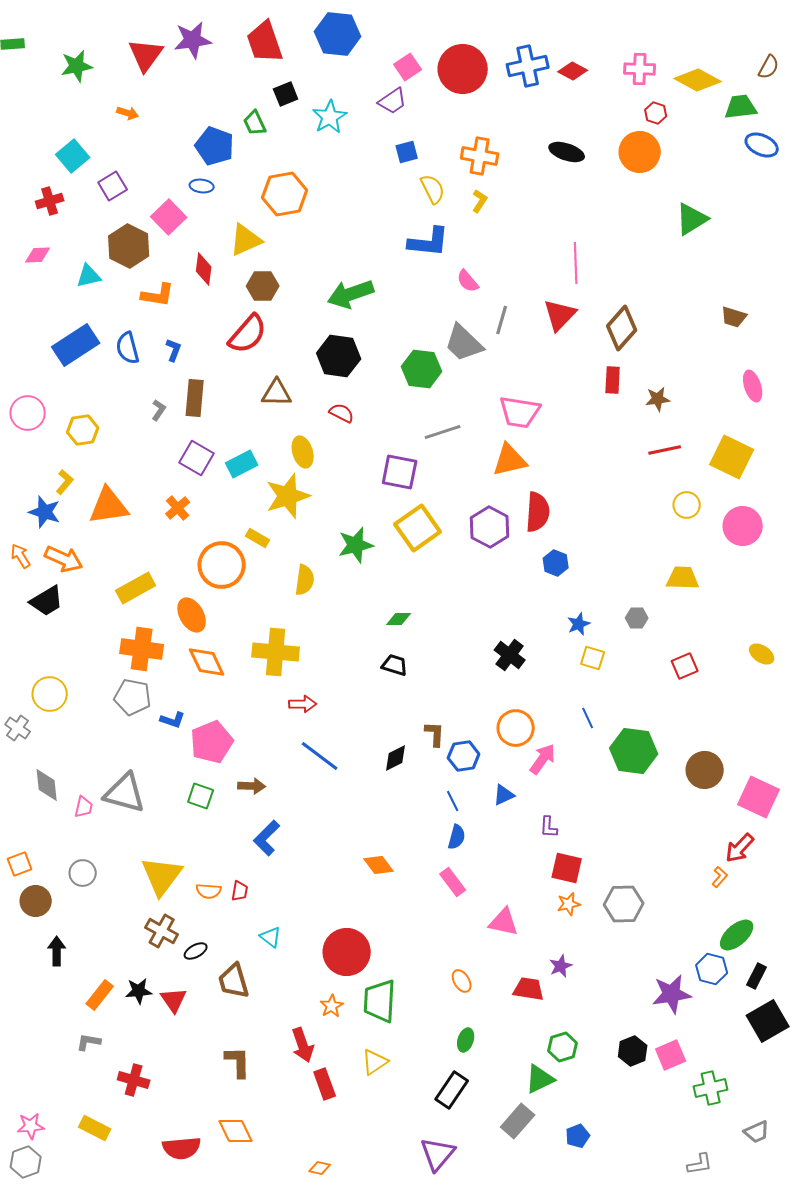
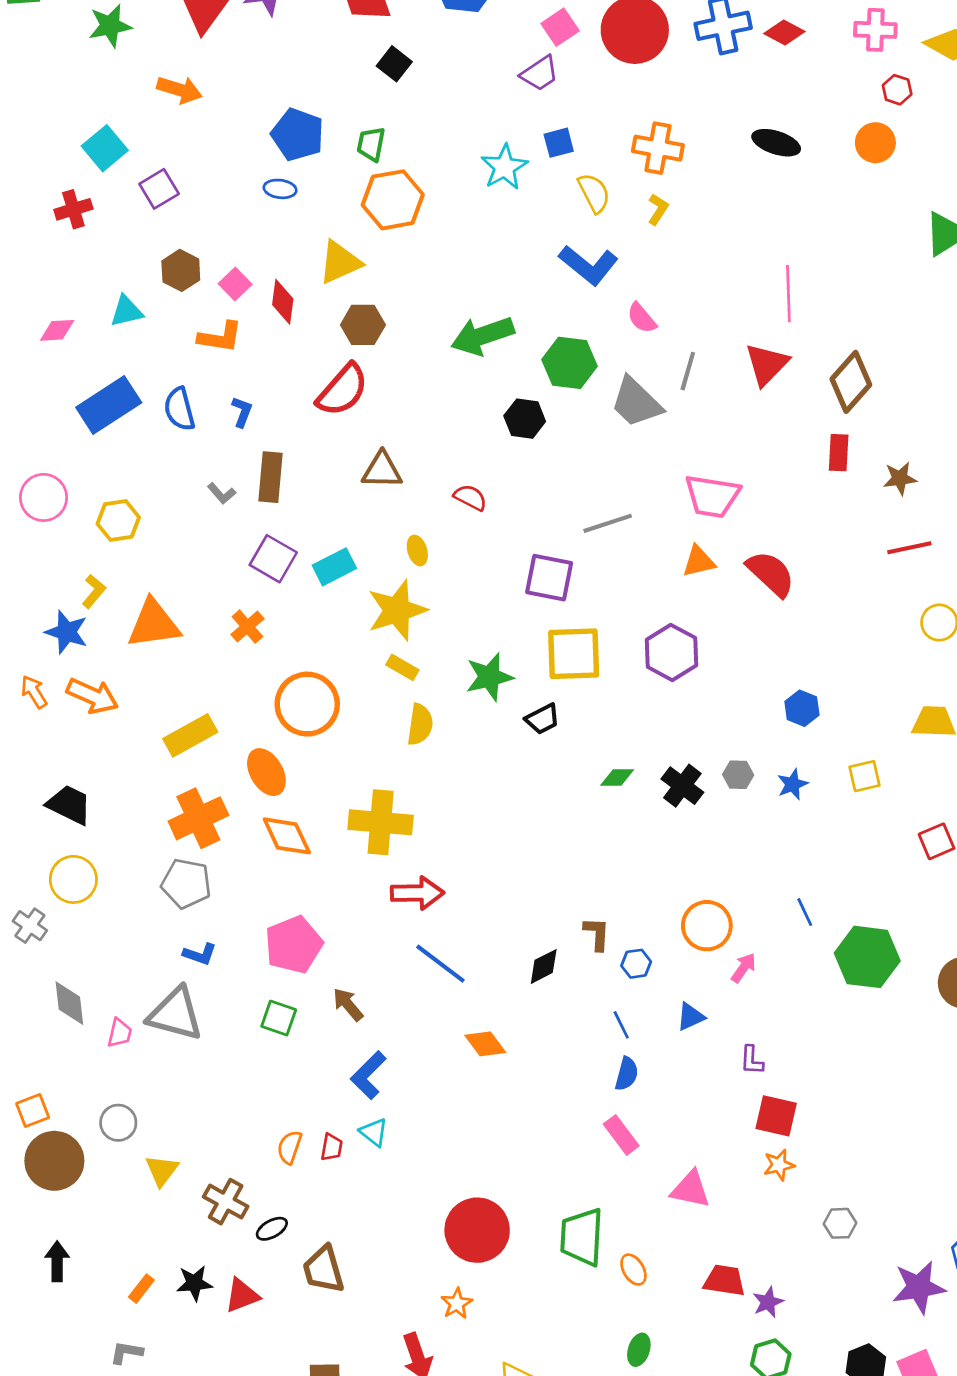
black square: (286, 94) -> (394, 64), turned -30
orange arrow: (128, 113) -> (179, 90), size x1.5
cyan star: (330, 117) -> (504, 167), moved
green trapezoid: (255, 123) -> (371, 144), moved, turned 36
orange circle: (640, 152) -> (875, 143), size x0.7
pink square: (169, 217) -> (235, 284), moved, size x0.7
blue L-shape: (429, 242) -> (589, 265), turned 33
brown hexagon: (129, 246) -> (181, 270), size x0.7
pink diamond: (38, 255) -> (57, 330), moved
black hexagon: (339, 356) -> (525, 419), moved, size x0.7
green hexagon: (422, 369) -> (570, 363), moved
gray L-shape: (159, 410) -> (222, 493), turned 105
yellow ellipse: (303, 452) -> (417, 550), size x0.7
orange triangle: (510, 460) -> (699, 561), size x0.7
red semicircle: (538, 512) -> (771, 574), moved, turned -51
yellow square: (418, 528) -> (574, 654), turned 33
yellow rectangle: (258, 538) -> (402, 667), moved
blue hexagon: (556, 563) -> (802, 708), moved
black trapezoid: (47, 601) -> (69, 805), moved, turned -123
gray hexagon: (637, 618) -> (738, 775), moved
green diamond: (399, 619) -> (617, 777), moved
orange cross: (142, 649) -> (198, 818), turned -33
black cross: (510, 655) -> (682, 786), moved
yellow square: (593, 658) -> (865, 776), moved, turned -30
black trapezoid: (395, 665) -> (542, 719), moved, turned 136
red arrow: (303, 704) -> (417, 893), size x1.4
blue L-shape: (173, 720) -> (200, 954), moved
blue hexagon: (464, 756) -> (636, 964), size x0.7
pink arrow: (543, 759) -> (744, 968), size x0.7
brown arrow: (252, 786) -> (348, 1004), turned -132
orange diamond: (379, 865) -> (485, 1044), moved
yellow triangle: (162, 876) -> (162, 1170), moved, size x0.6
orange semicircle: (209, 891) -> (290, 1147), turned 105
brown circle: (36, 901) -> (54, 1161), size x1.4
gray hexagon: (624, 904) -> (840, 1223), moved, size x0.6
cyan triangle: (271, 937) -> (374, 1132), moved
black arrow: (57, 951) -> (57, 1261), moved
purple star: (561, 966) -> (768, 1302), moved
orange rectangle: (100, 995) -> (141, 1289), size x0.7
red triangle: (174, 1000) -> (242, 1295), turned 44
green trapezoid: (380, 1001) -> (582, 1237), moved

